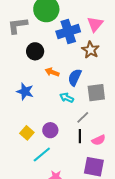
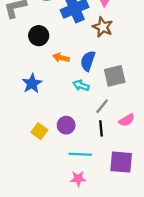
blue star: (25, 92) -> (32, 83), turned 30
pink semicircle: (99, 140) -> (127, 120), moved
cyan line: (42, 154) -> (80, 154), moved, turned 48

